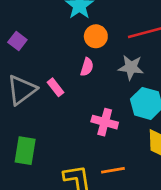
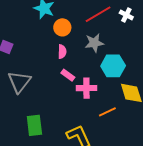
pink rectangle: (55, 87) -> (68, 75), moved
orange line: (113, 170) -> (107, 112), moved

